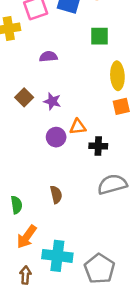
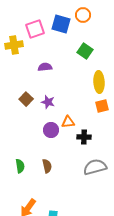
green square: (100, 36) -> (85, 51), turned 35
brown semicircle: (56, 195) -> (47, 166), moved
green semicircle: (16, 205) -> (20, 166), moved

